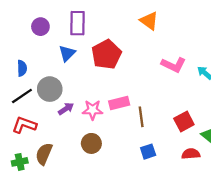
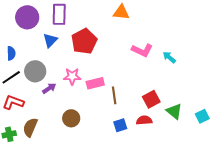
orange triangle: (149, 21) -> (121, 12), turned -30
purple circle: (40, 27) -> (27, 17), size x1.5
pink star: (93, 110) -> (72, 76), moved
red semicircle: (191, 154) -> (144, 120), moved

